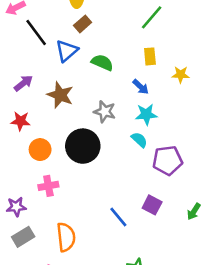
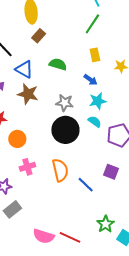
blue triangle: (67, 51) -> (24, 69), moved, turned -42
black circle: (83, 146) -> (65, 130), moved
orange semicircle: (66, 237) -> (60, 170), moved

